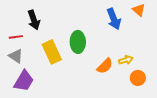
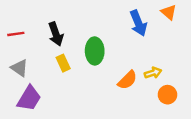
black arrow: (34, 20) -> (56, 34), moved
red line: (16, 37) -> (16, 34), moved
yellow rectangle: (52, 52) -> (63, 63), size x0.6

